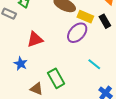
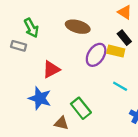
yellow rectangle: (85, 17) -> (116, 51), moved
blue star: (21, 64) -> (40, 98), size x1.5

